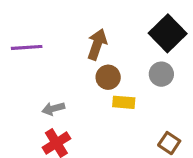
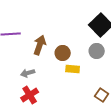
brown arrow: (97, 44) -> (40, 45), moved

